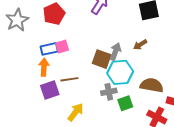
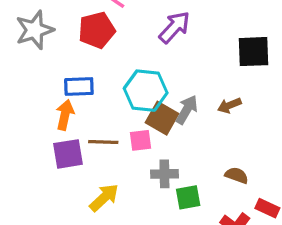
pink square: (62, 47) -> (140, 140), moved
cyan hexagon: (120, 72) -> (146, 91), moved
brown semicircle: (152, 85) -> (237, 175), size x0.6

